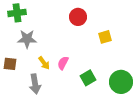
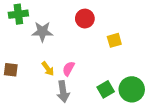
gray star: (27, 39) -> (42, 32), moved
green square: (88, 78) -> (106, 89), moved
gray arrow: (35, 84) -> (63, 92), moved

